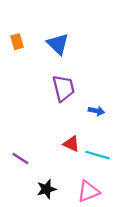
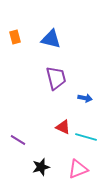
blue triangle: (58, 44) -> (51, 39), turned -30

